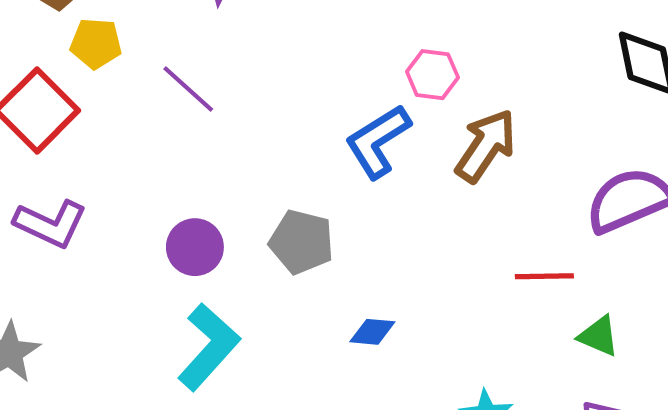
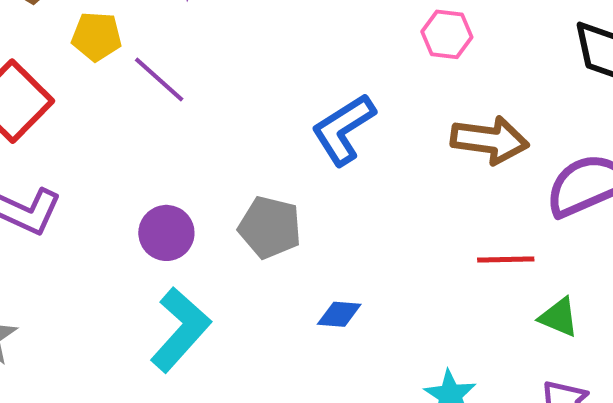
yellow pentagon: (96, 43) -> (97, 36), moved
pink hexagon: (432, 75) -> (447, 34), moved
brown arrow: (486, 146) -> (490, 140), moved, turned 64

